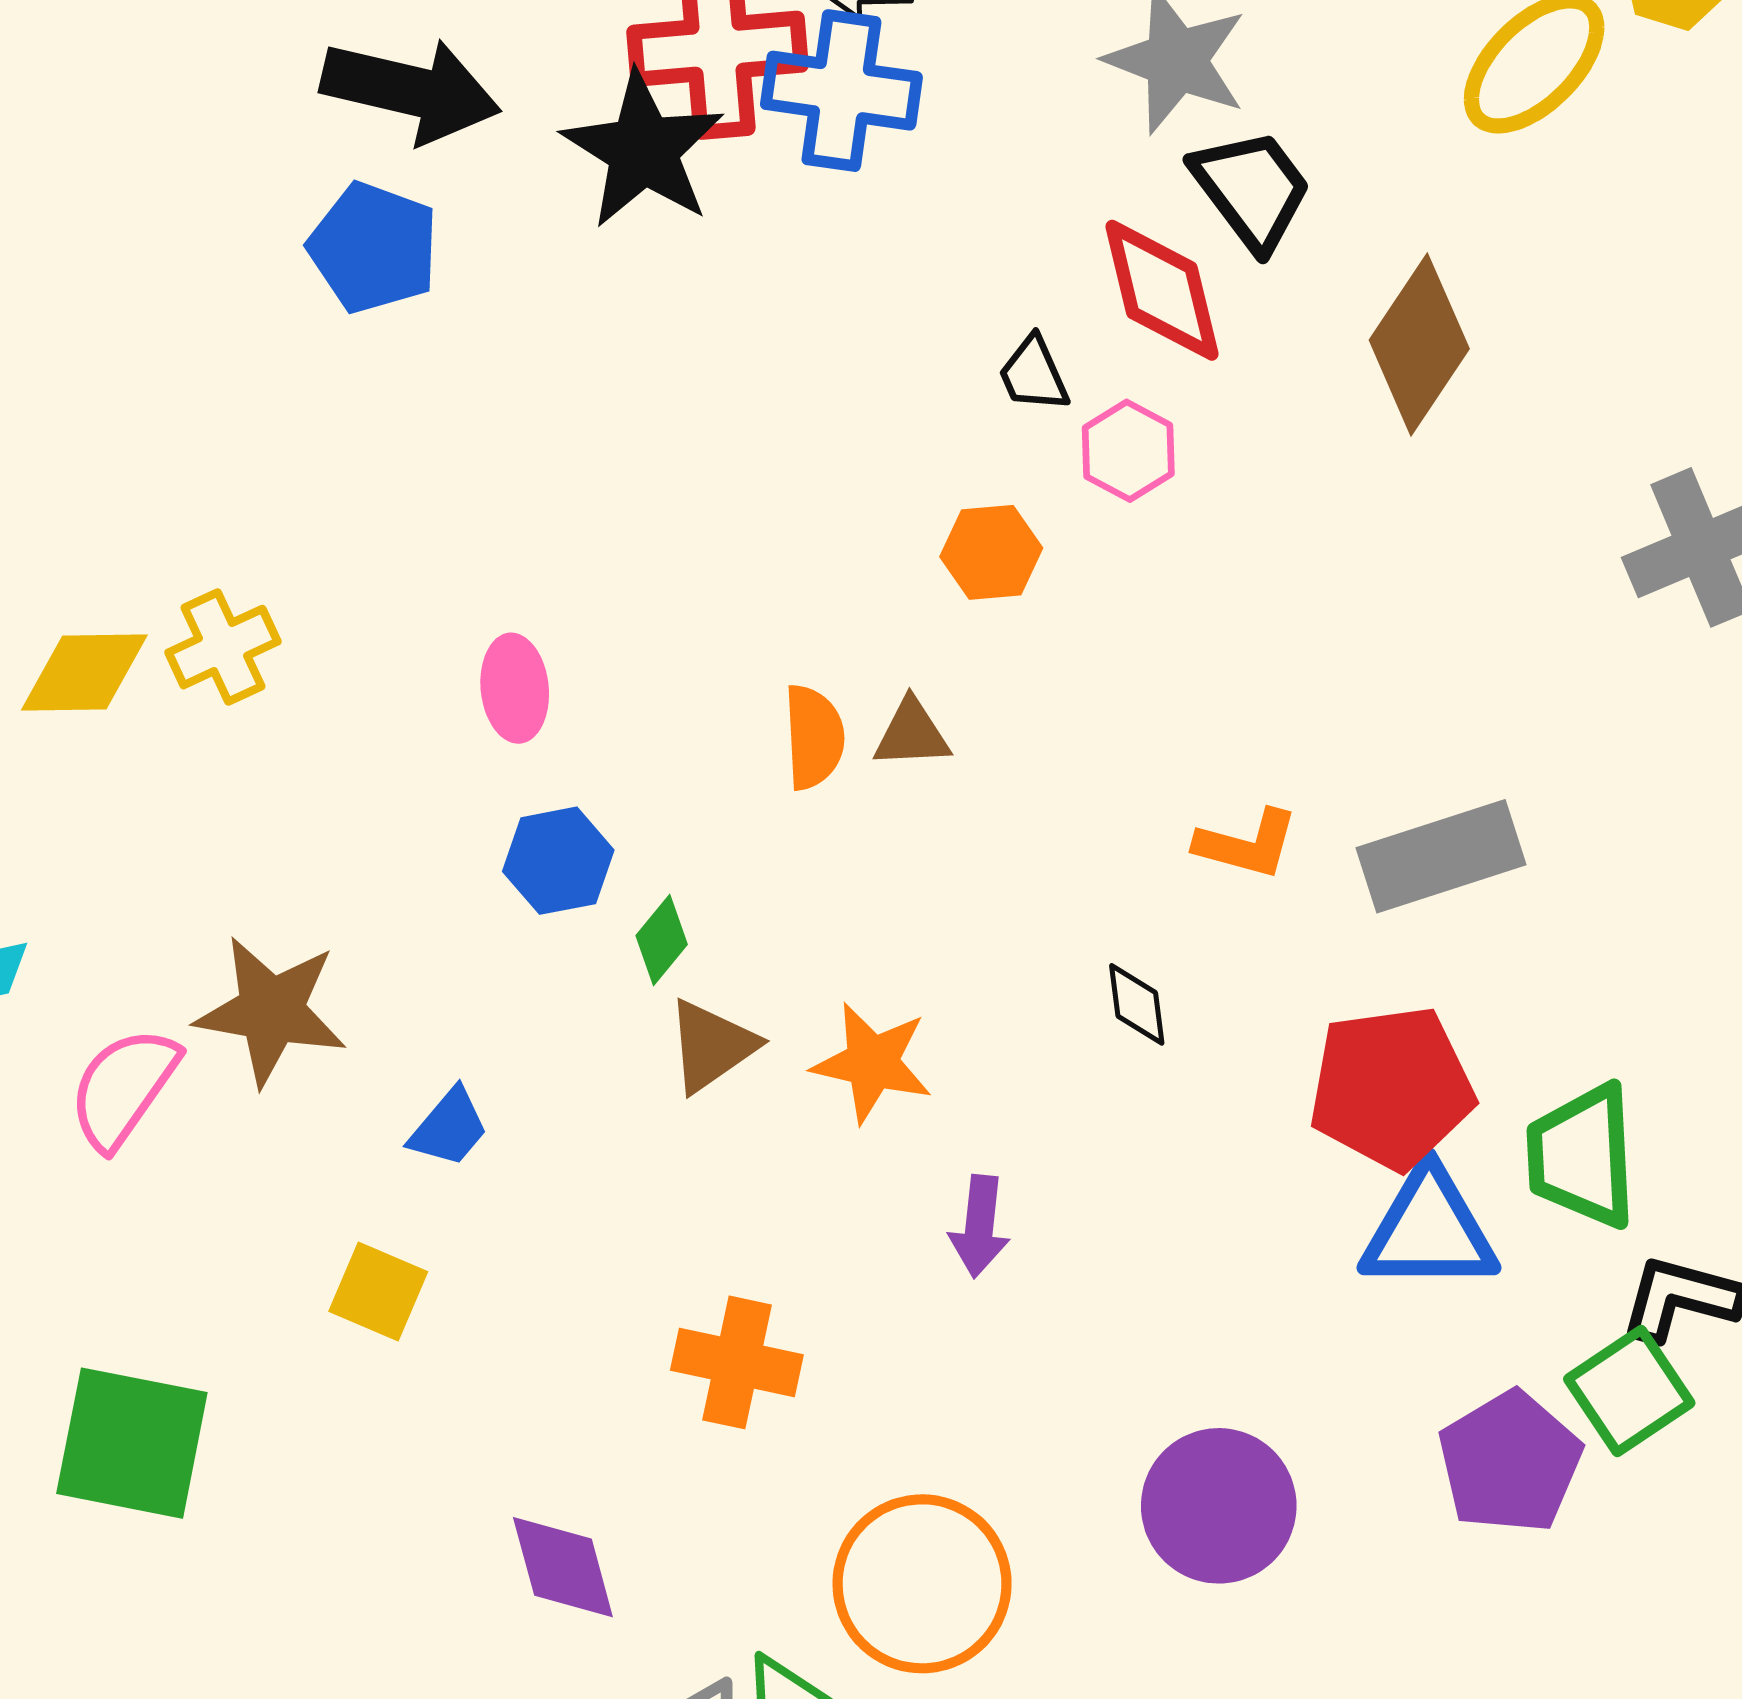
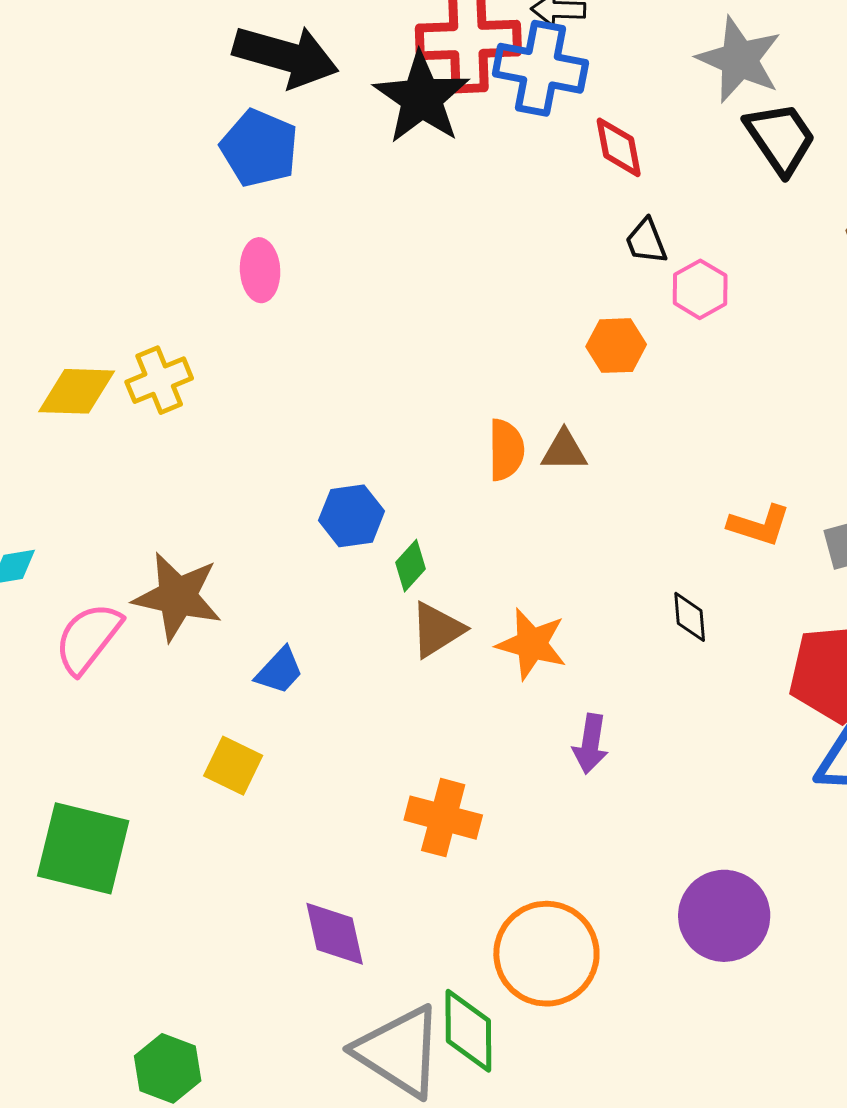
red diamond: (1162, 290) -> (619, 147), moved, size x0.7
pink ellipse: (515, 688) -> (260, 270), moved

